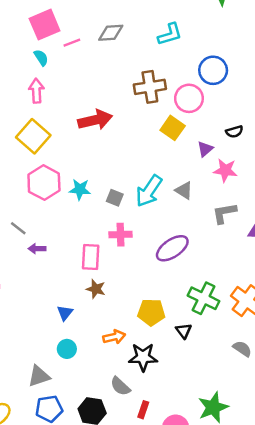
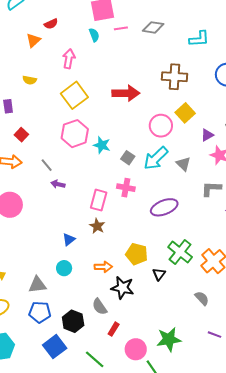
pink arrow: (36, 91) -> (69, 59), moved
pink circle: (189, 98) -> (161, 126), moved

